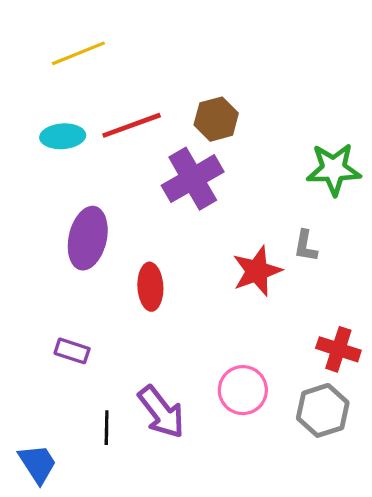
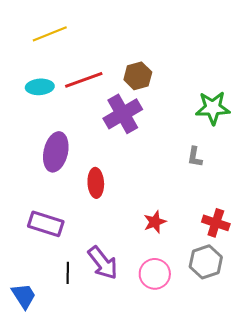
red star: (257, 271) -> (155, 222), moved, size x0.7
purple rectangle: (72, 351) -> (46, 224), size x1.6
pink circle: (243, 390) -> (155, 274), moved

